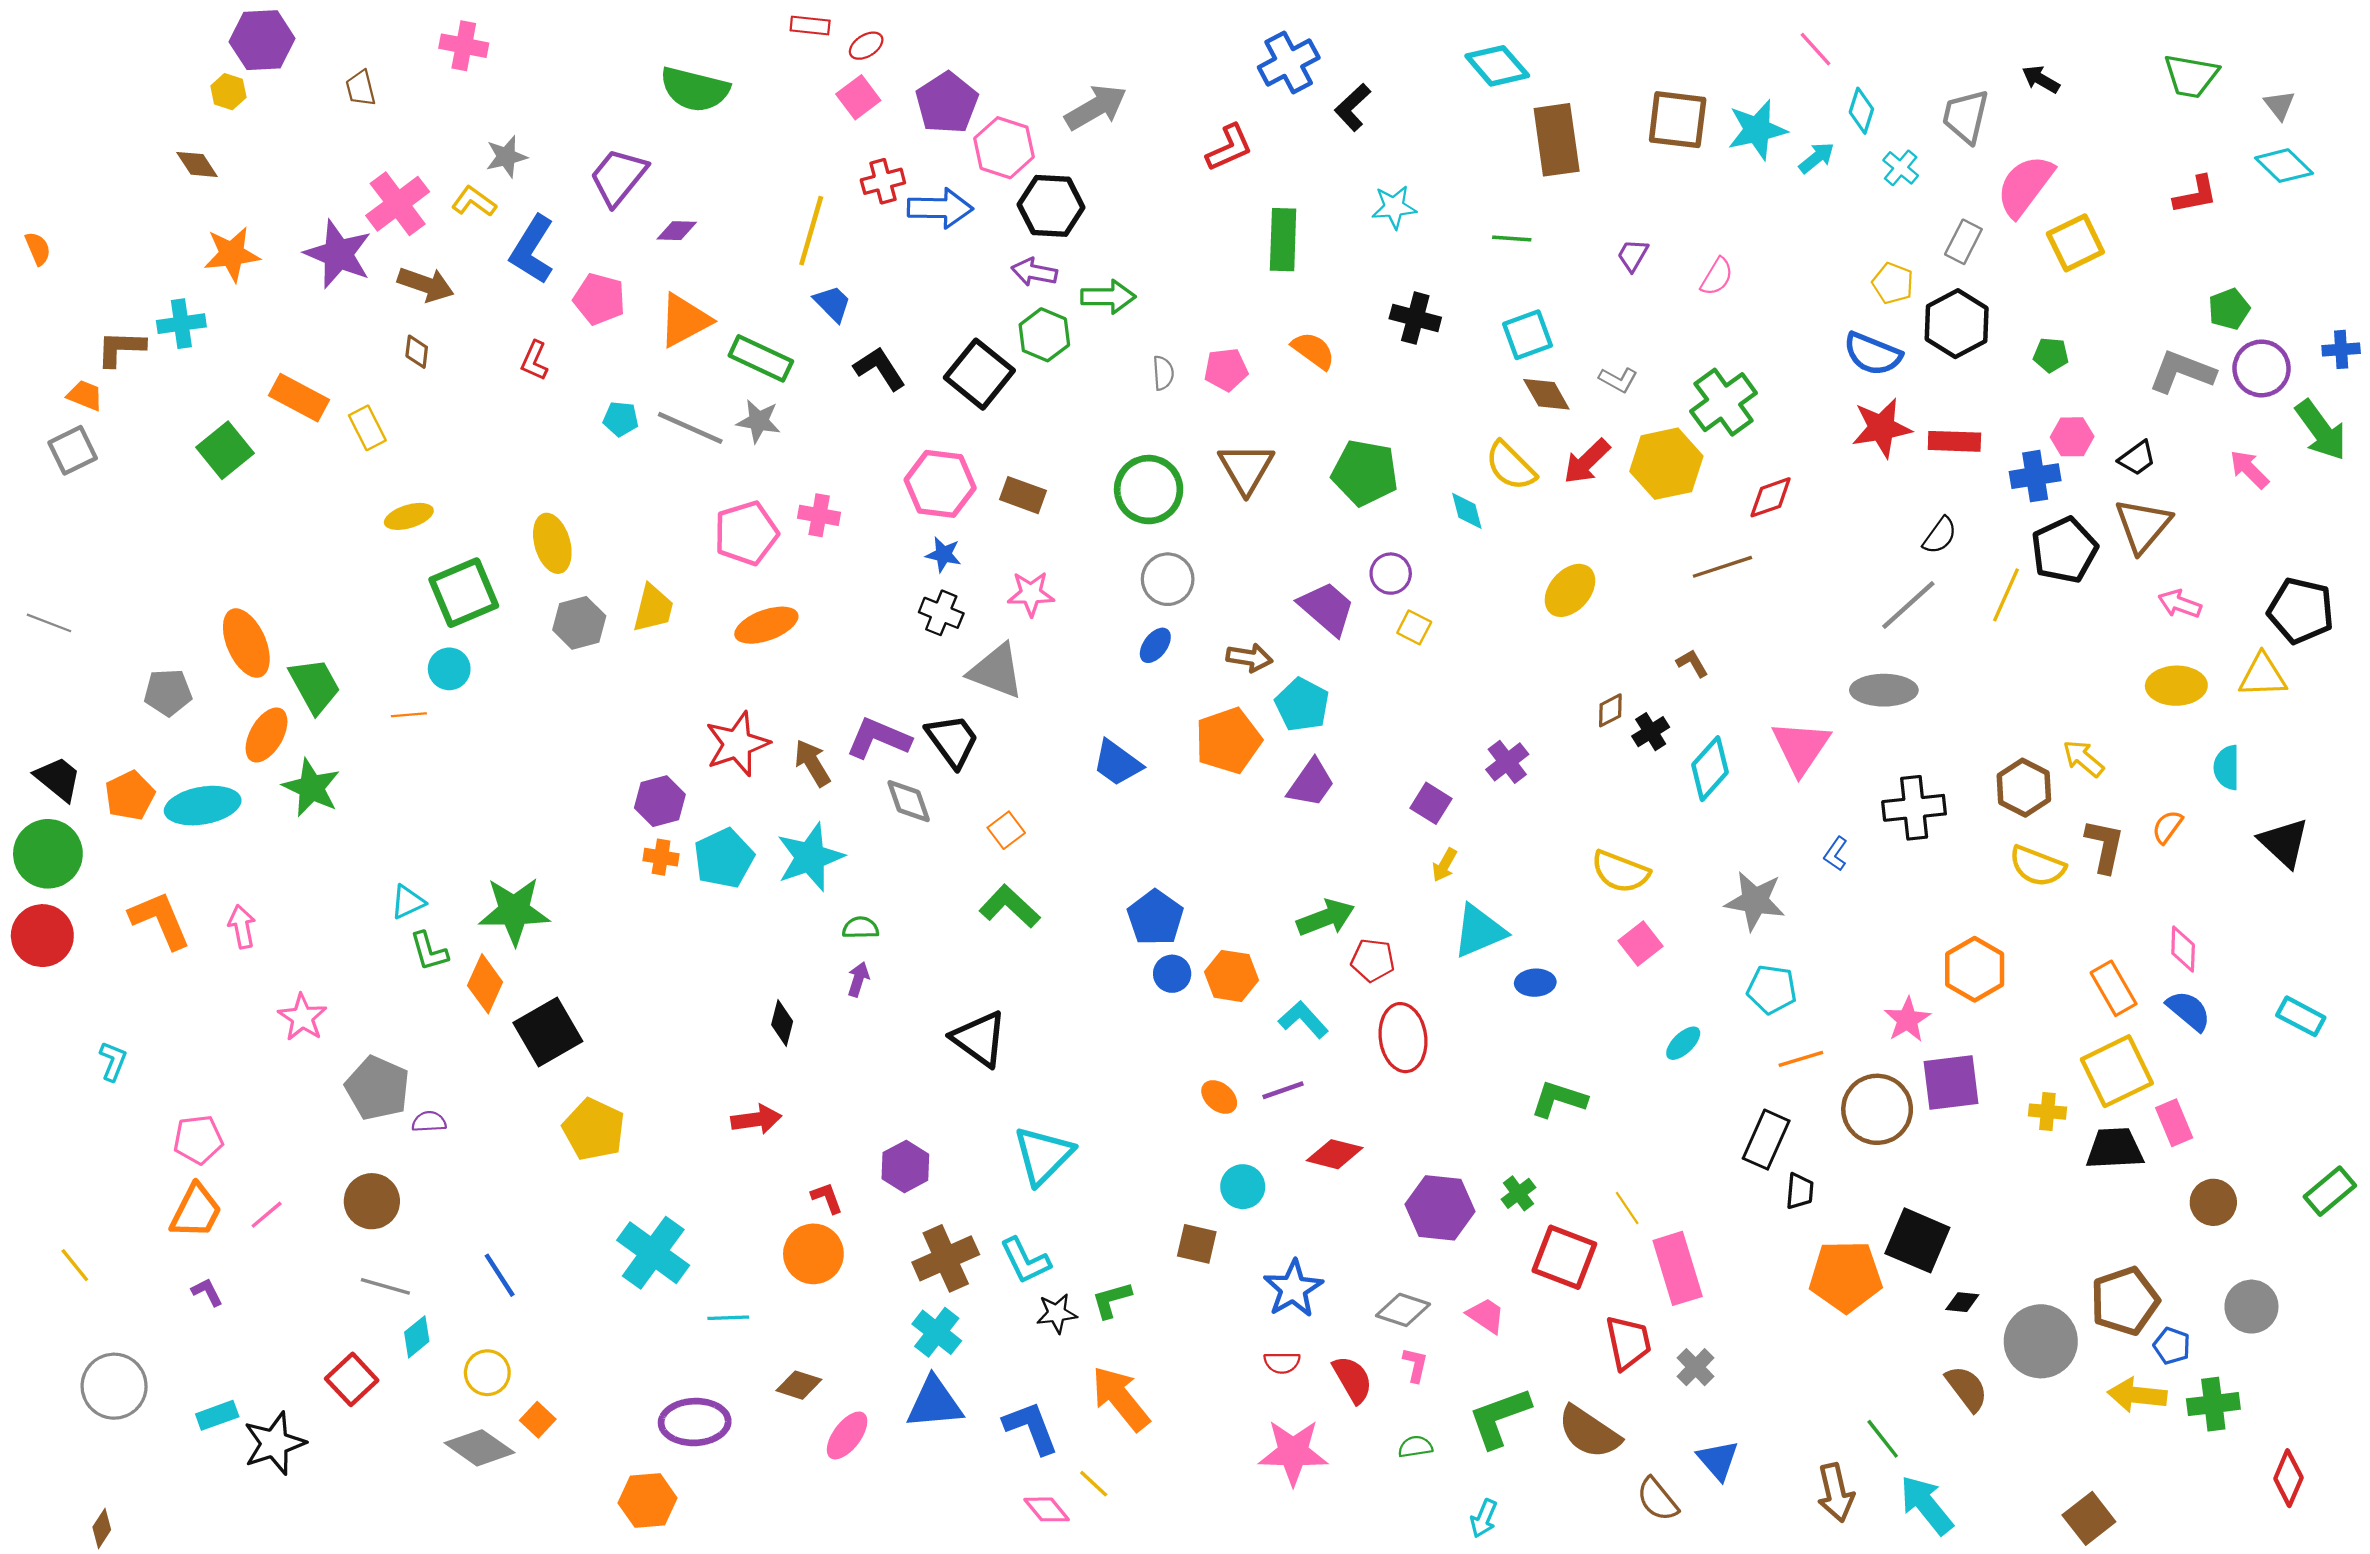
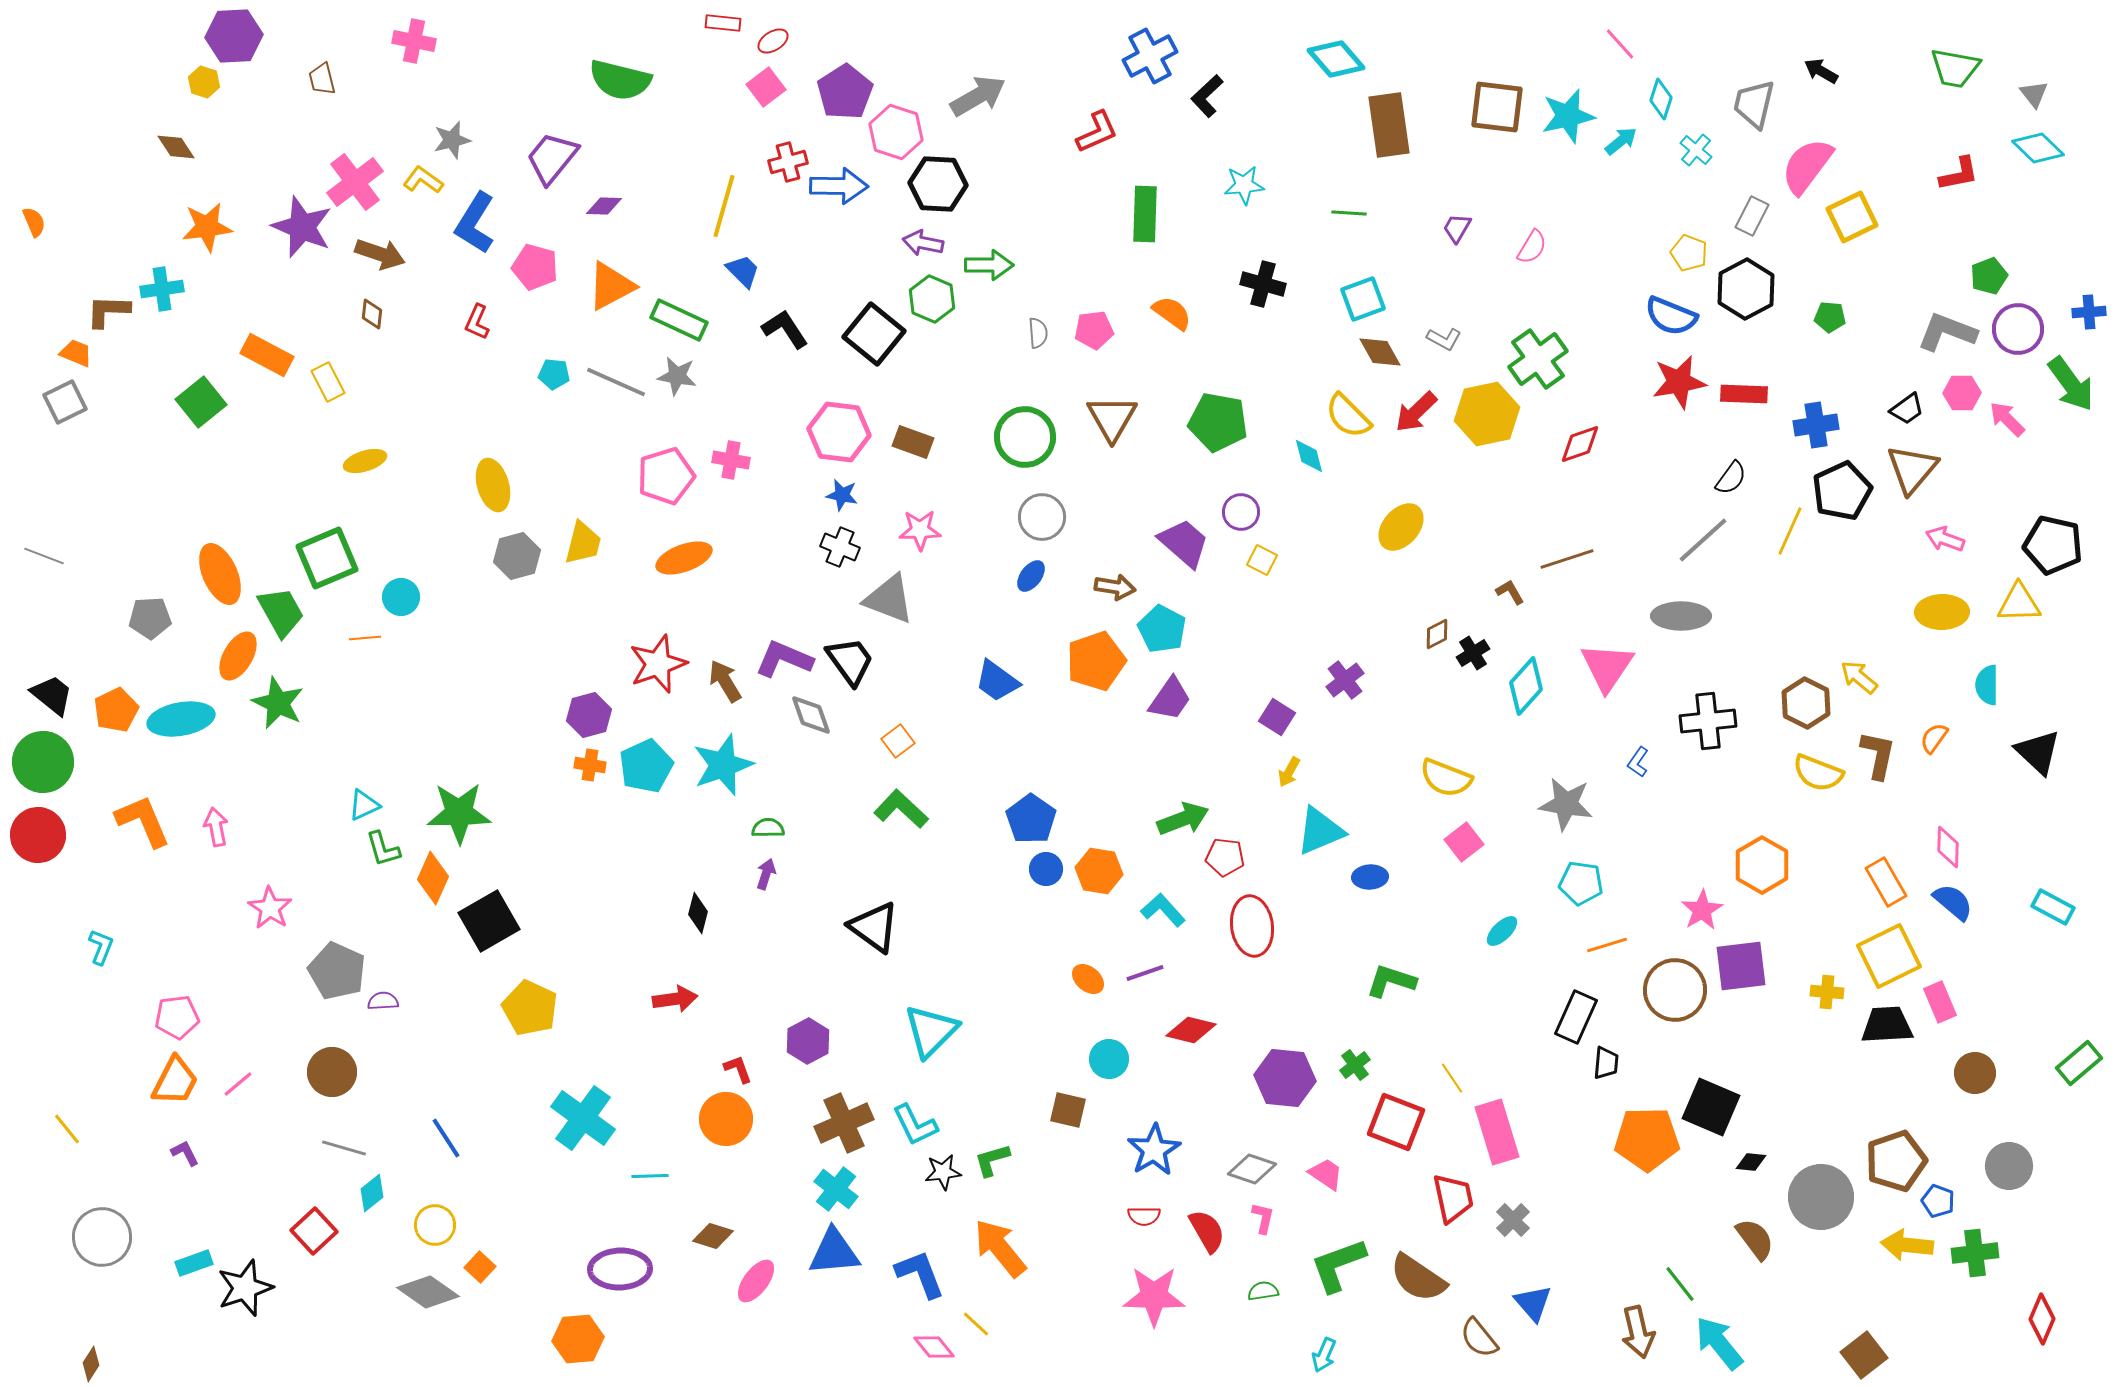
pink hexagon: (2072, 437) -> (1962, 393), moved
brown line: (1722, 567) -> (1567, 559), moved
green square: (464, 593) -> (327, 558), moved

